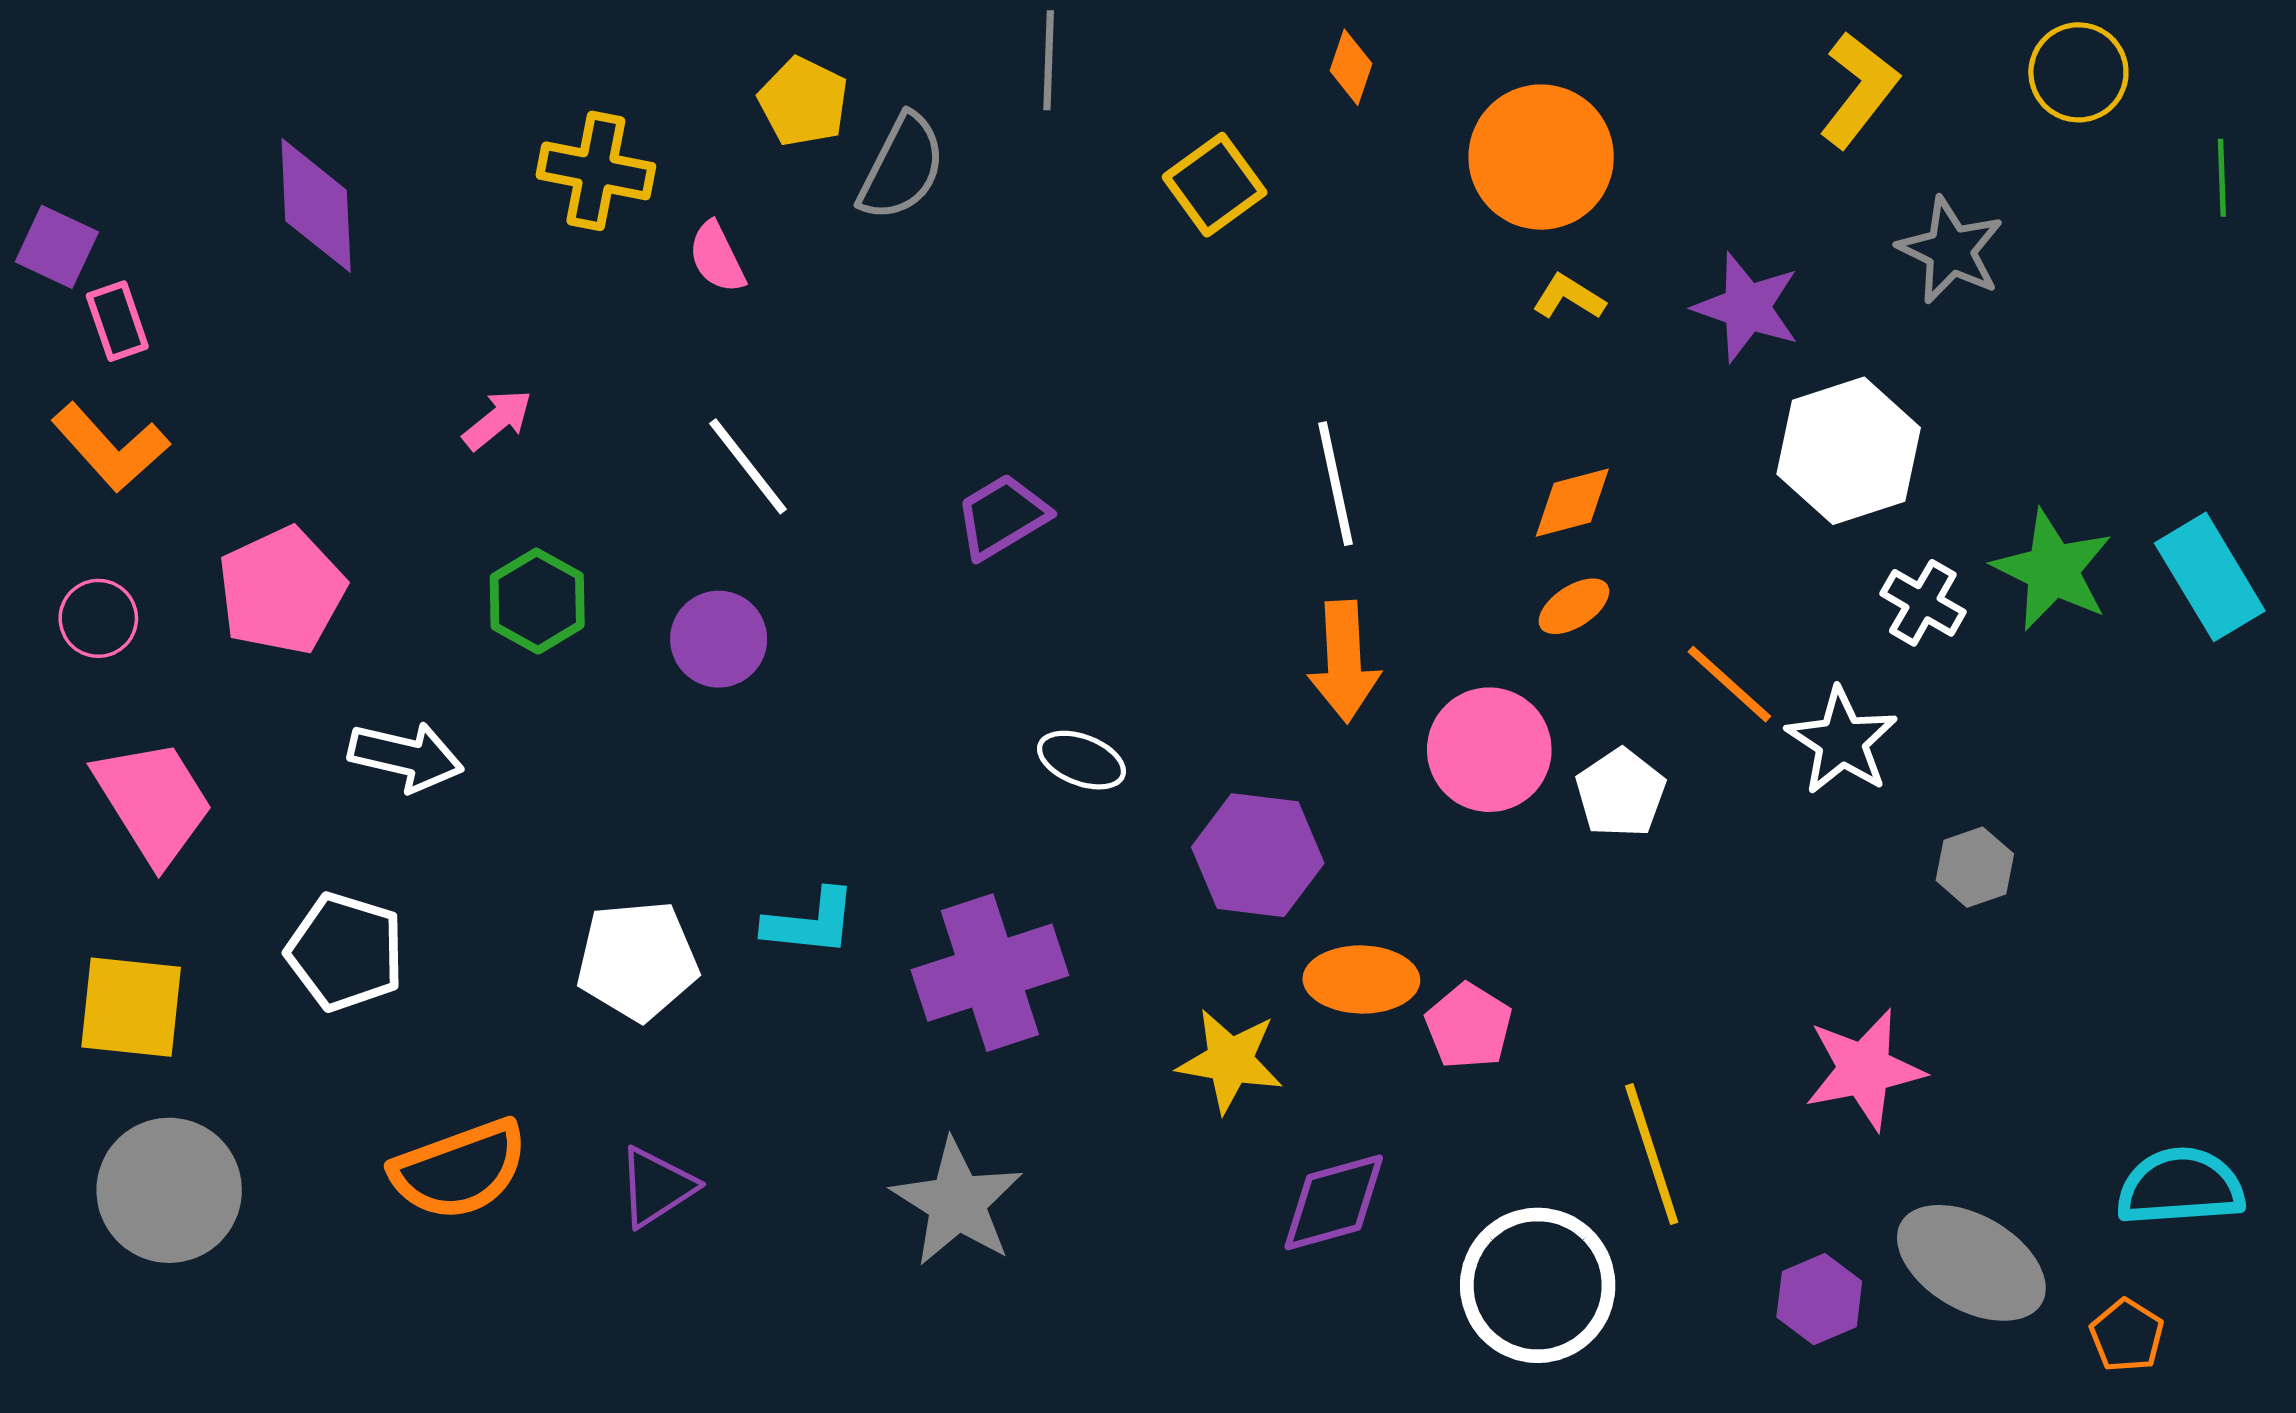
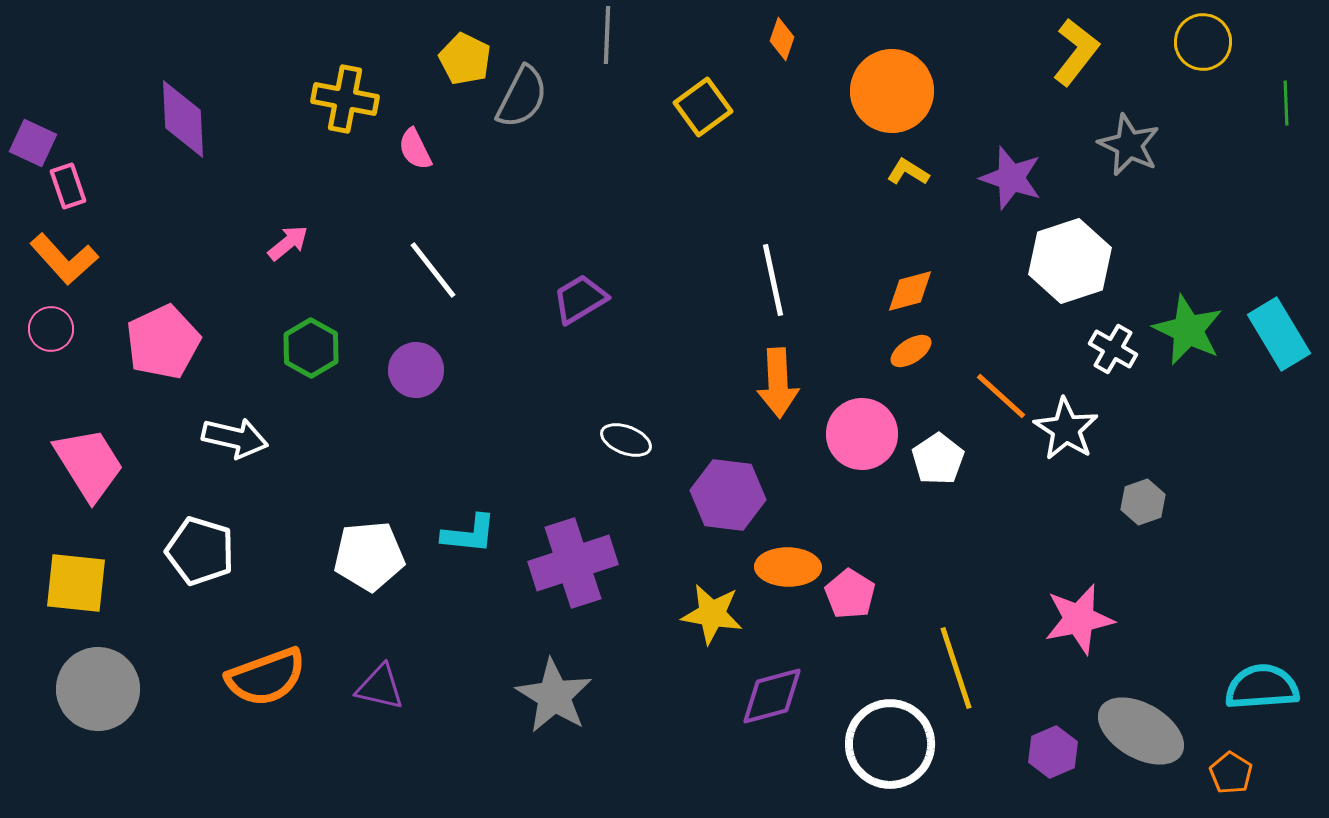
pink circle: (98, 618) -> (51, 329), moved
purple triangle: (656, 1187) -> (380, 687), turned 46

